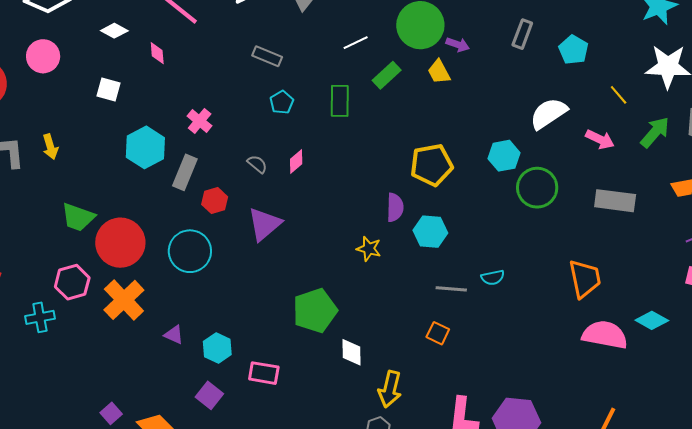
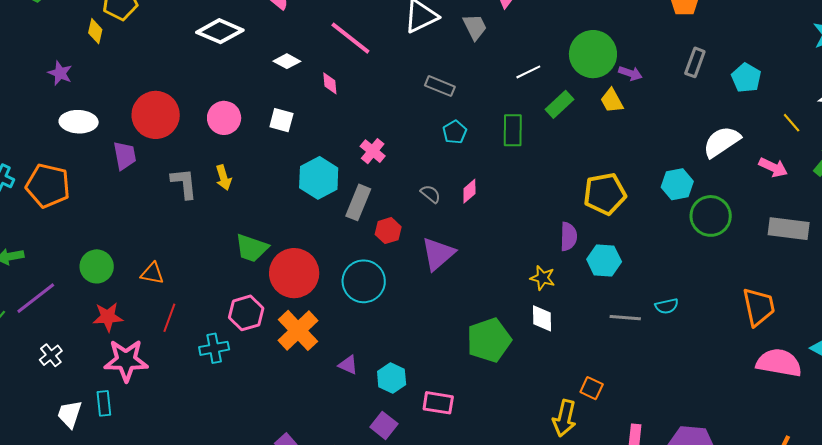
pink circle: (43, 56) -> (224, 118), moved
orange square: (438, 333) -> (592, 388), moved
white diamond: (351, 352) -> (542, 318), moved

